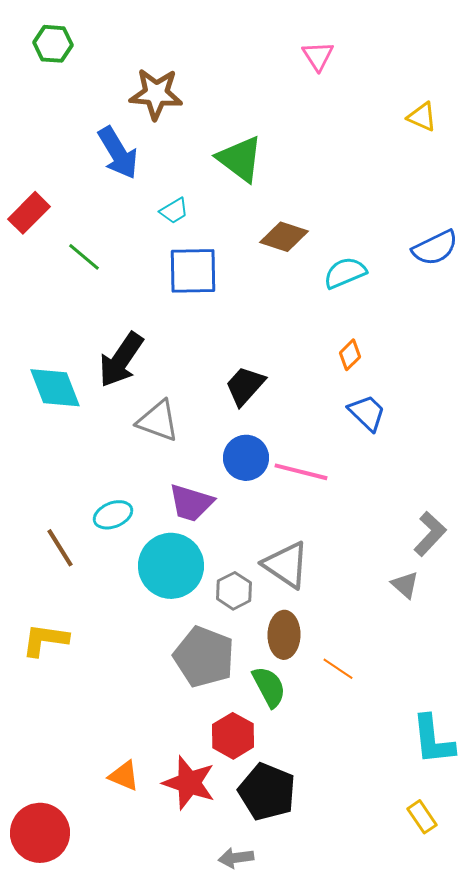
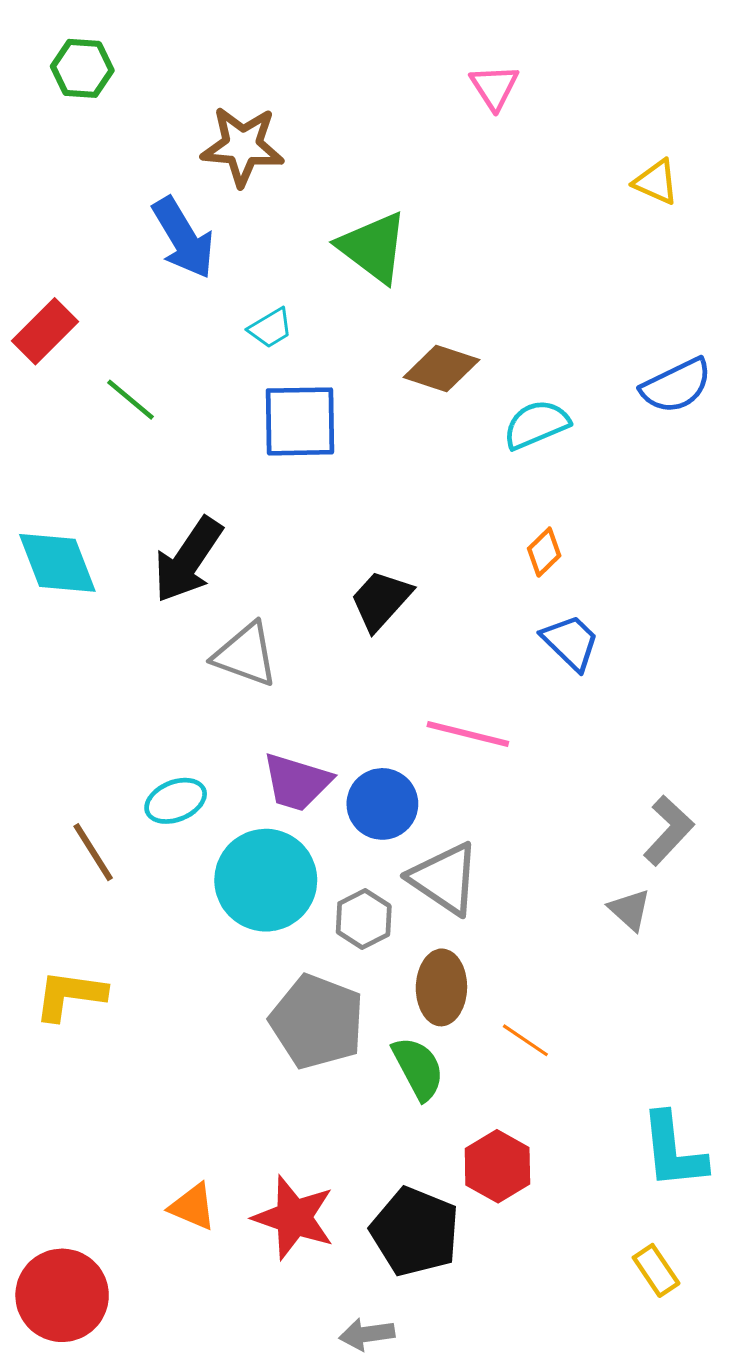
cyan diamond: (55, 388) -> (57, 563), moved
blue circle: (246, 458) -> (382, 804), moved
red hexagon: (233, 736) -> (497, 1166), moved

